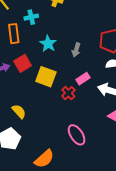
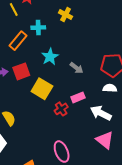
orange rectangle: (14, 34) -> (18, 41), turned 36
gray arrow: (76, 50) -> (77, 68), turned -80

